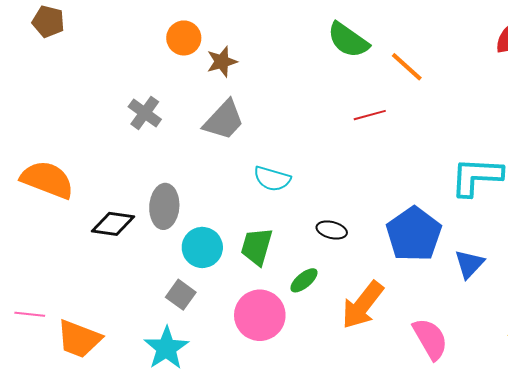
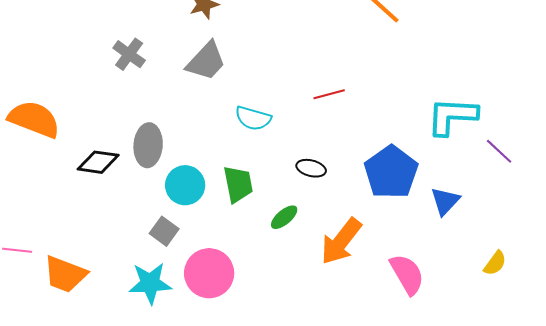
red line: (370, 115) -> (329, 94), moved
green trapezoid: (257, 246) -> (238, 184), turned 153
pink circle: (260, 315) -> (209, 273), moved
cyan star: (166, 348) -> (150, 283), turned 30

